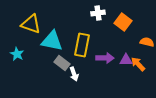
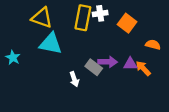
yellow triangle: (31, 24) -> (42, 18), moved
yellow rectangle: (82, 45) -> (83, 18), moved
gray rectangle: (62, 63) -> (94, 67), moved

